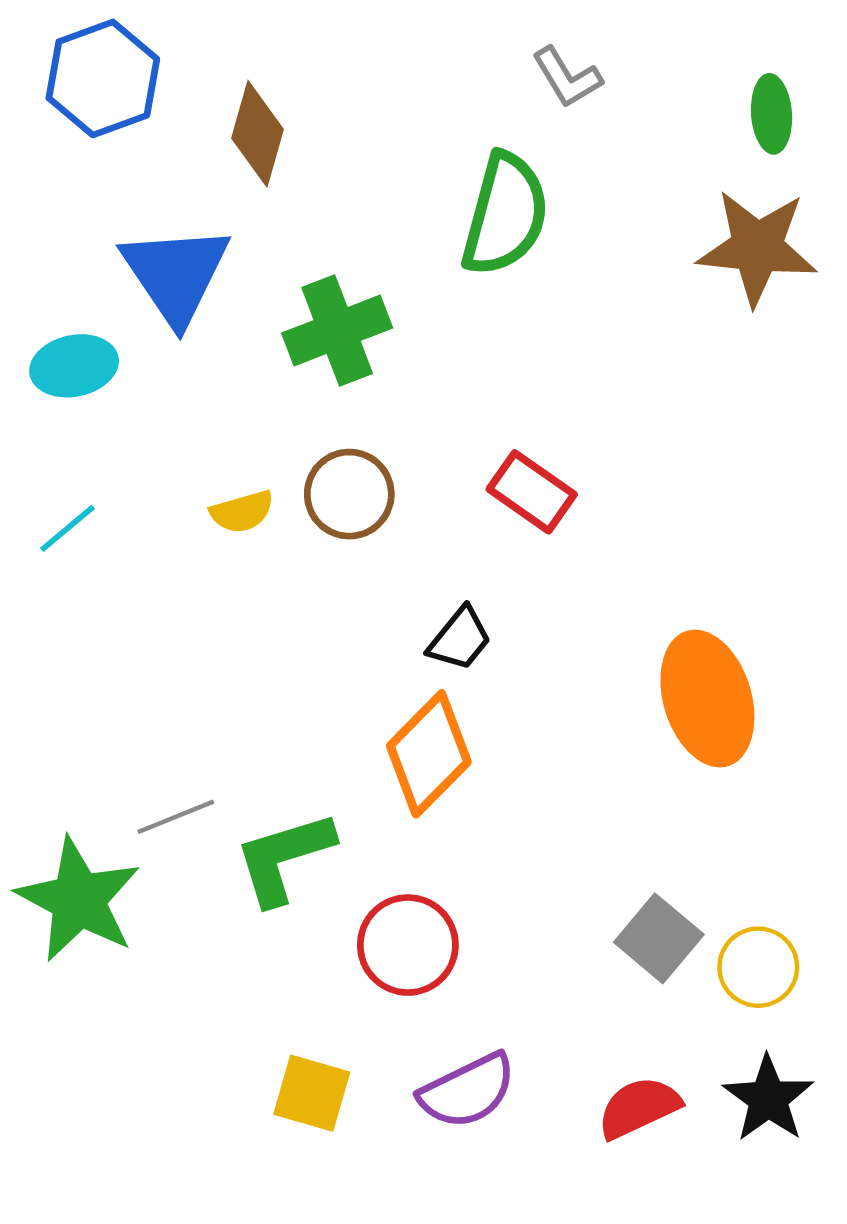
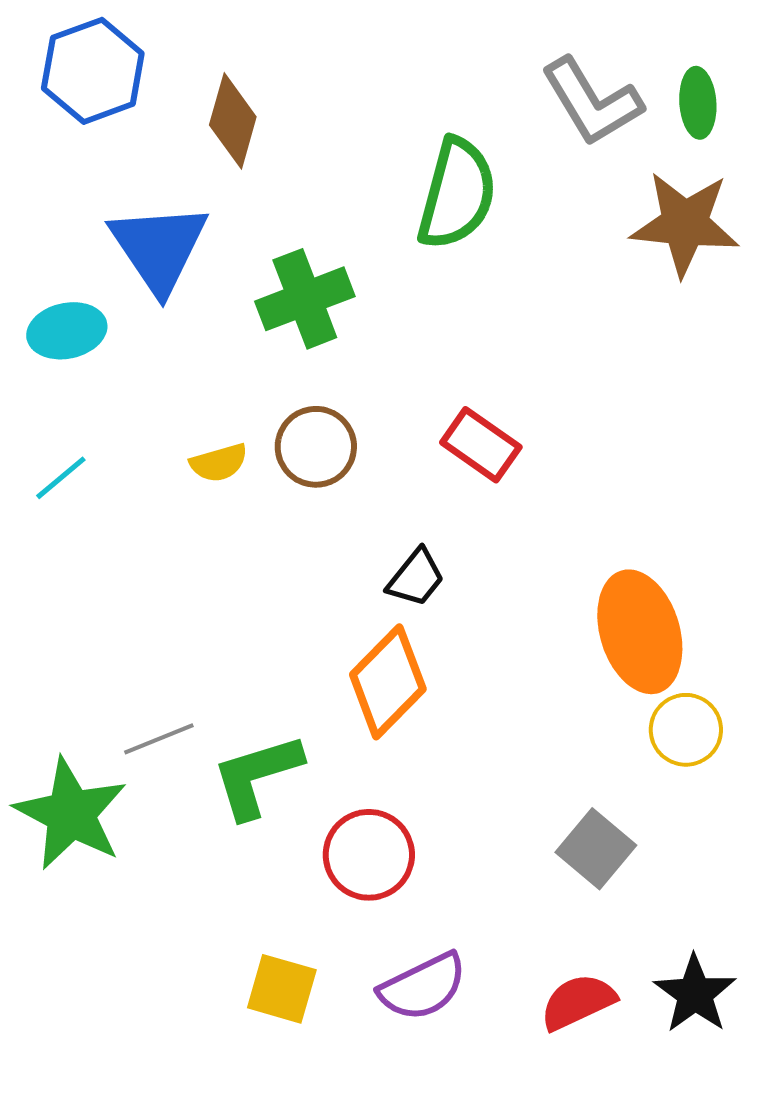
gray L-shape: (567, 77) -> (592, 102), moved, size x1.6
yellow circle: (758, 967) -> (686, 730), moved

